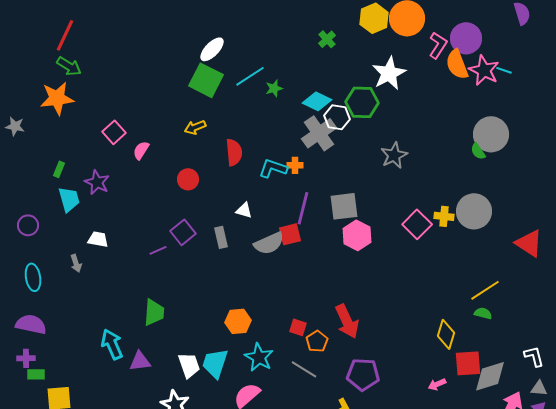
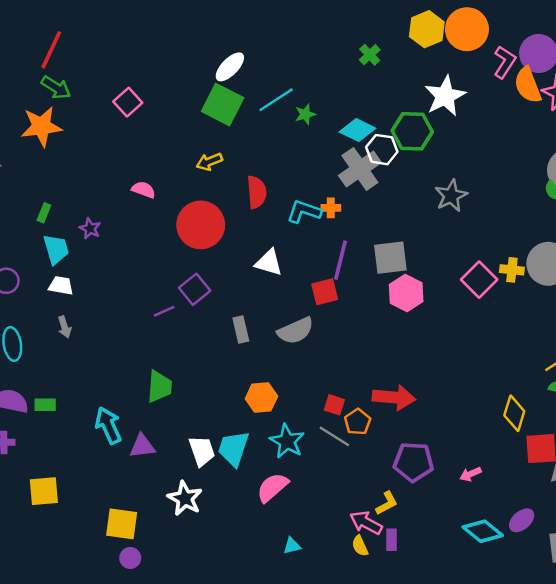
pink square: (114, 132) -> (128, 102), moved
pink semicircle: (141, 150) -> (144, 190), turned 78
red circle: (188, 179) -> (201, 225), size x1.8
purple star: (97, 182) -> (90, 229), size x0.7
white triangle: (244, 210) -> (269, 263), size x1.4
gray rectangle: (221, 237) -> (241, 329), moved
white trapezoid: (98, 239) -> (61, 286), moved
gray semicircle: (269, 243) -> (296, 331), moved
red arrow: (347, 321) -> (394, 398), turned -60
gray line: (304, 369) -> (334, 436), moved
green rectangle: (36, 374) -> (45, 405), moved
pink arrow: (437, 384) -> (471, 474), moved

